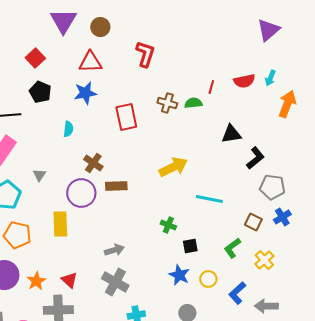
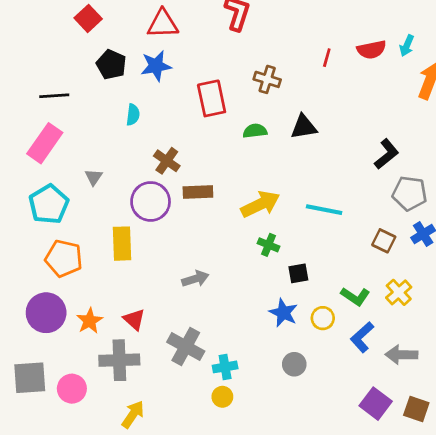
black pentagon: (40, 92) -> (111, 65), moved
green semicircle: (193, 103) -> (255, 131), moved
black triangle: (231, 134) -> (304, 127), moved
yellow arrow: (173, 167) -> (260, 204), moved
green L-shape: (232, 248) -> (355, 296), moved, turned -110
gray cross: (115, 282) -> (186, 347), moved

